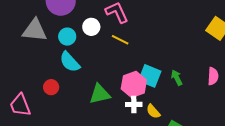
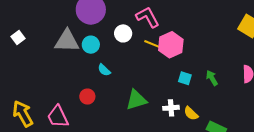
cyan circle: (67, 37) -> (91, 45), moved
cyan semicircle: (70, 62) -> (104, 70), size x0.6
cyan square: (150, 76) -> (185, 78), size x0.6
pink hexagon: (134, 84) -> (171, 45), moved

